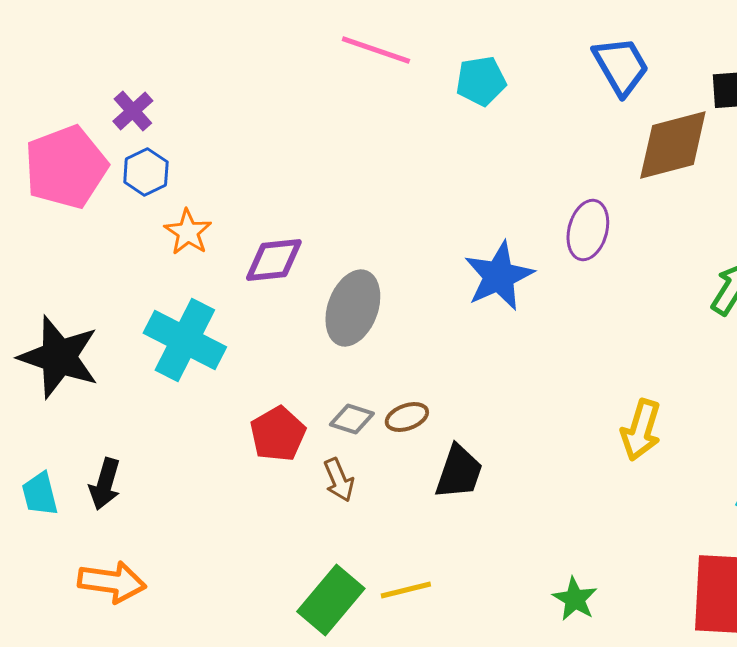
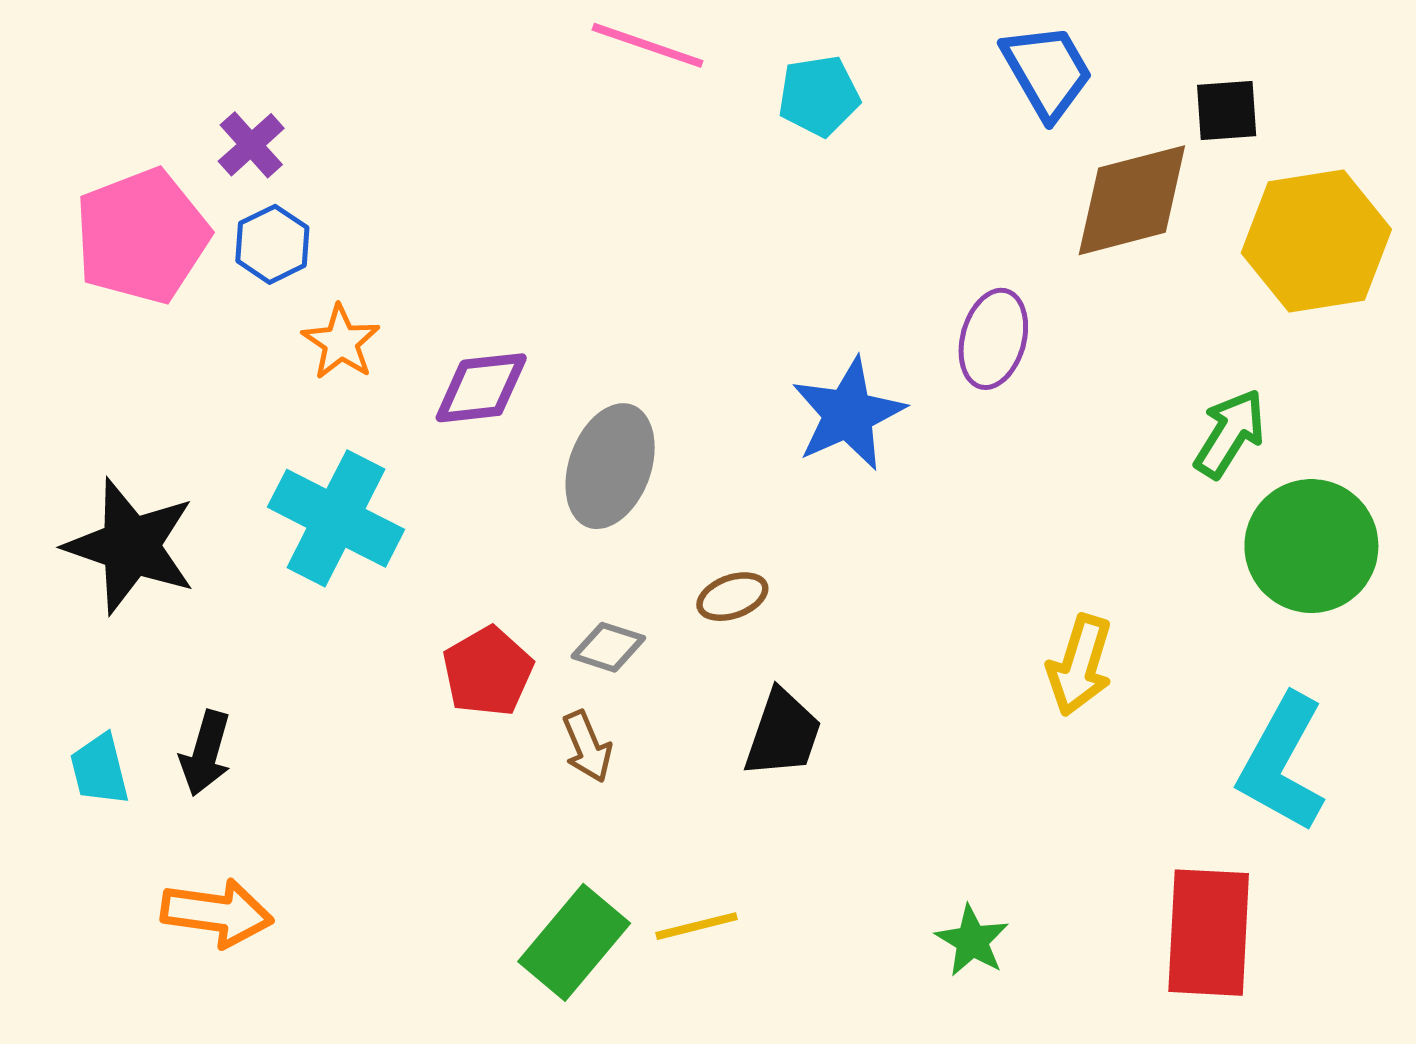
brown ellipse: (407, 417) -> (732, 597), moved

